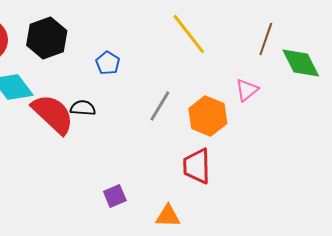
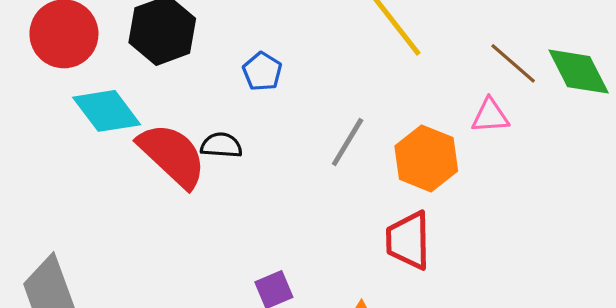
brown line: (266, 39) -> (513, 63), moved, turned -68
pink triangle: (247, 90) -> (490, 116), turned 35

